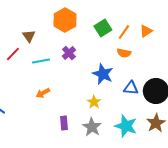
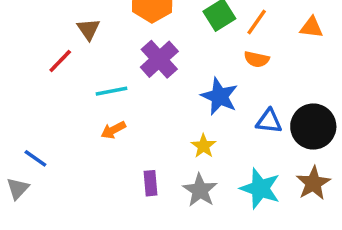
orange triangle: (146, 31) -> (311, 27), moved, turned 40
purple cross: (69, 53) -> (159, 59), size x1.5
cyan line: (41, 61) -> (111, 91), moved

